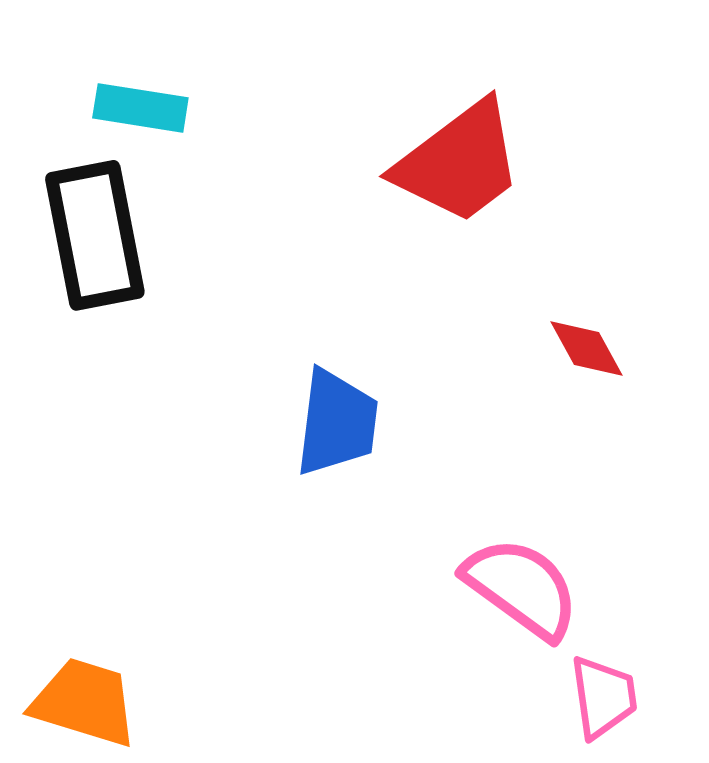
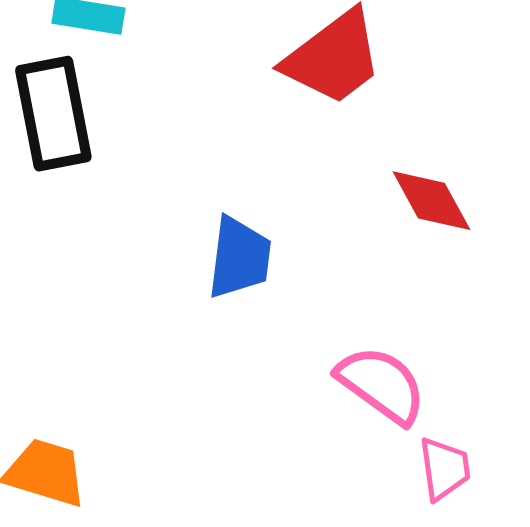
red diamond: (586, 348) -> (431, 201), size x1.4

